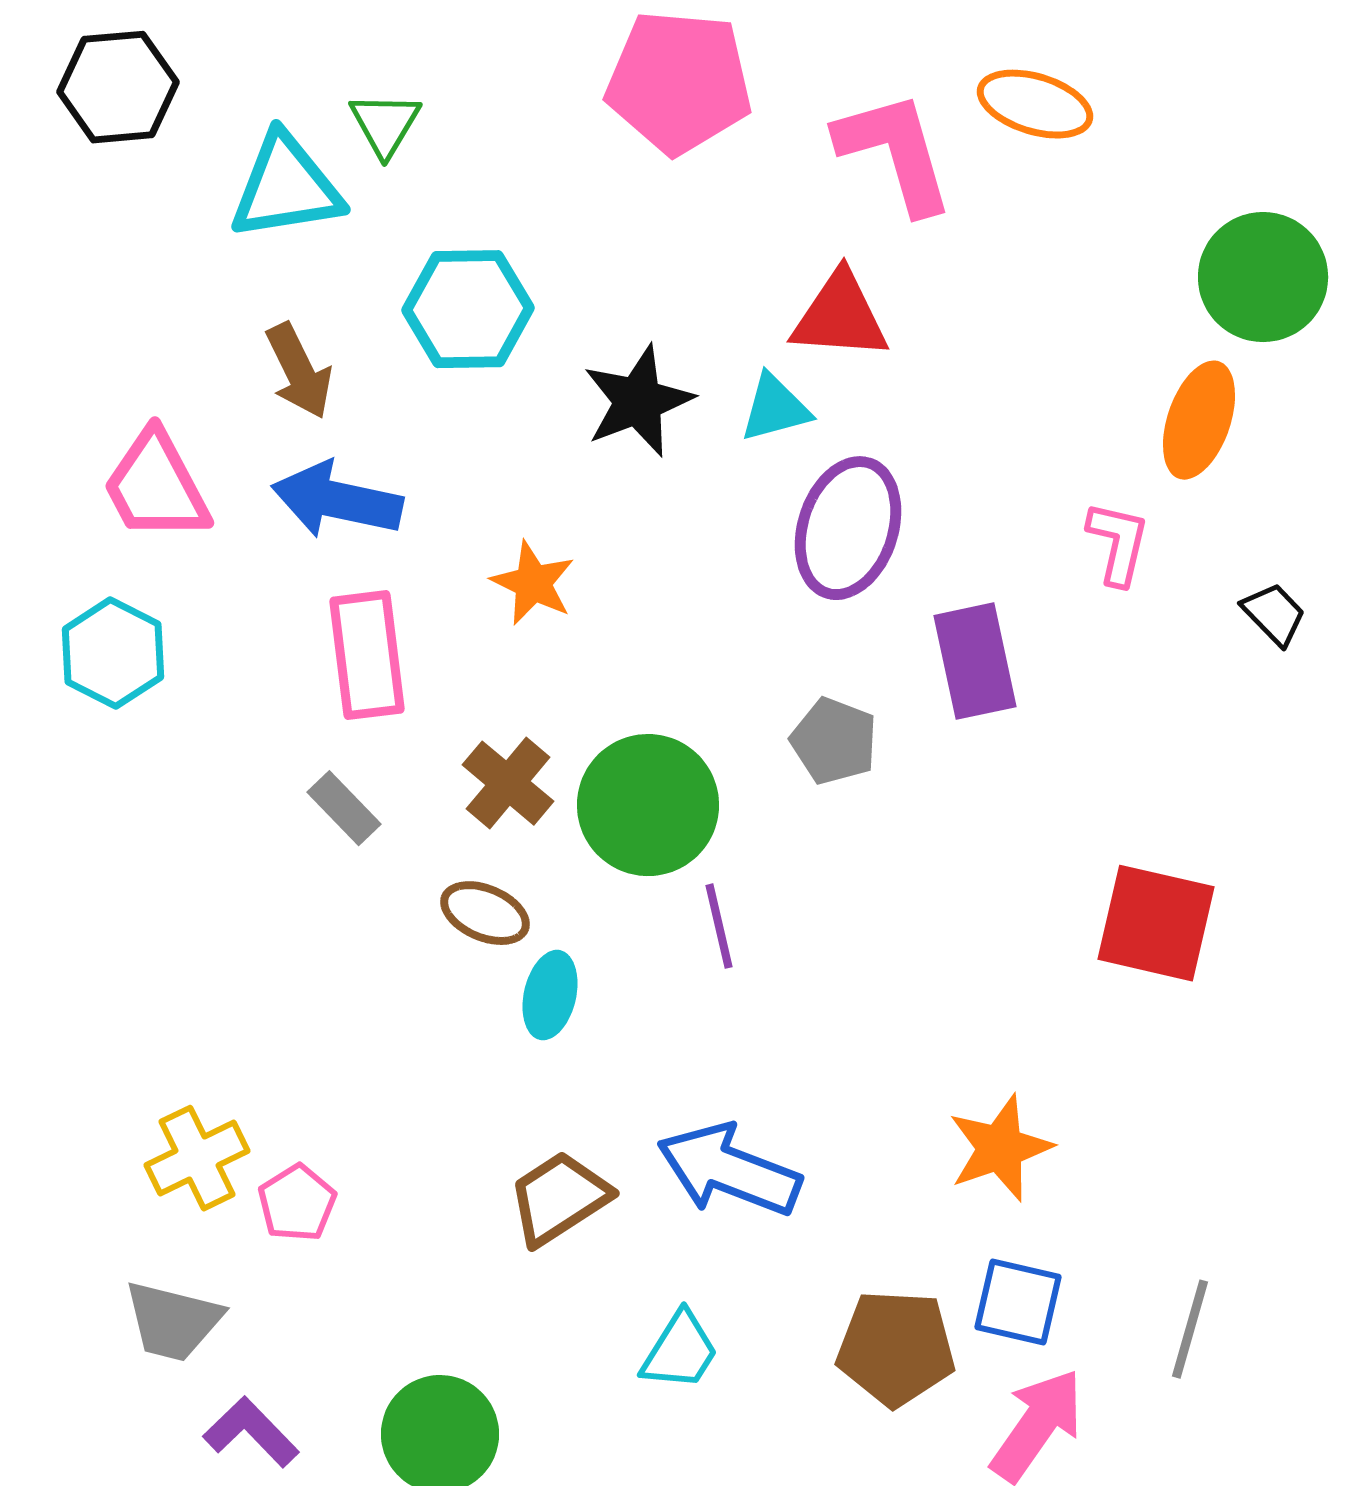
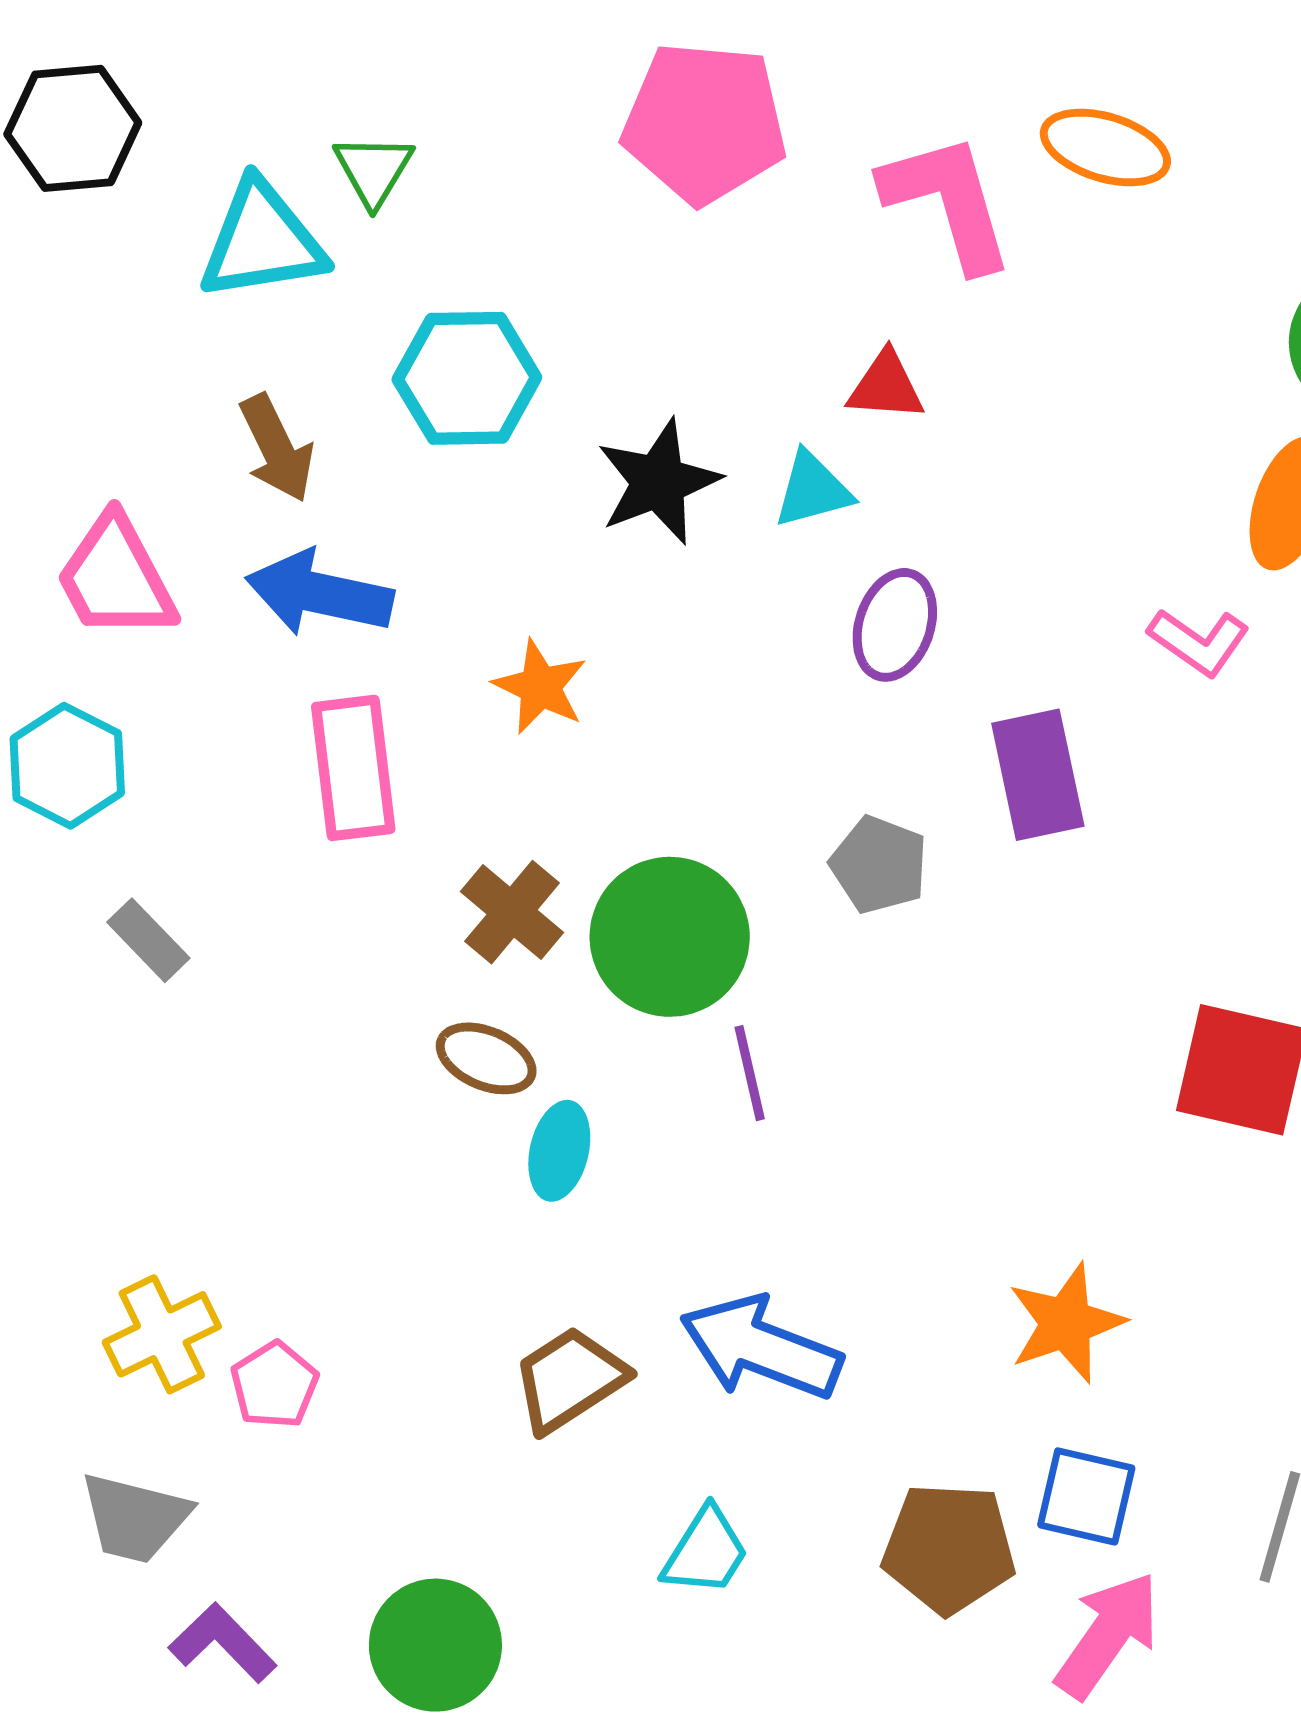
red triangle: (840, 316) -> (886, 386), size x0.7
purple ellipse: (848, 528) -> (895, 625), size x0.7
pink L-shape: (1118, 543) -> (1199, 642), turned 112
gray rectangle: (344, 808) -> (148, 940), moved

